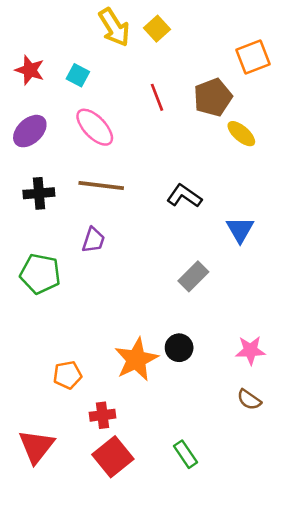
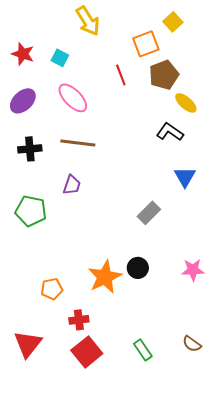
yellow square: (157, 29) -> (173, 22), moved
orange square: (253, 57) -> (146, 44), moved
black L-shape: (184, 196) -> (170, 132), moved
brown semicircle: (249, 400) -> (192, 344), moved

